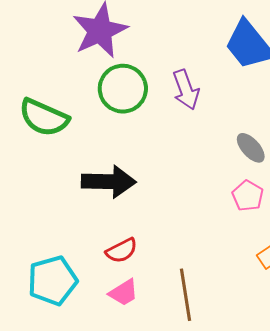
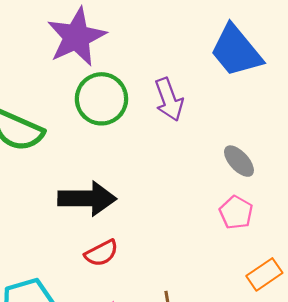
red semicircle: (122, 251) -> (101, 253), moved

